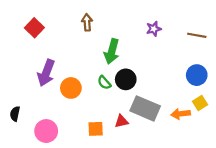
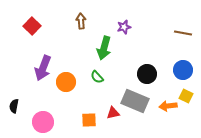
purple star: (154, 29) -> (124, 27), moved
black circle: (126, 79) -> (147, 74), moved
yellow square: (200, 103) -> (186, 96), turned -32

